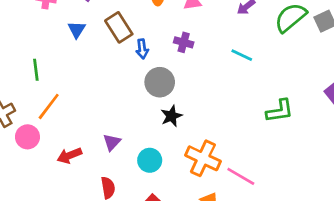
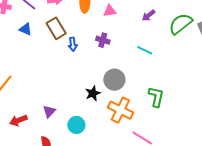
blue triangle: (77, 30) -> (26, 29), turned -40
gray circle: (160, 82) -> (114, 80), moved
green L-shape: (280, 111) -> (156, 97), moved, turned -70
orange cross: (203, 158) -> (120, 110), moved

